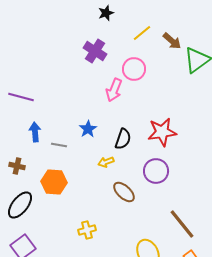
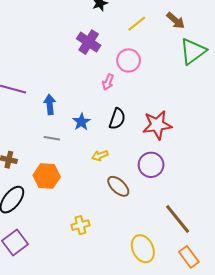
brown arrow: (172, 41) -> (176, 21), moved
pink arrow: (114, 90) -> (108, 82), size x0.7
blue arrow: (35, 132) -> (50, 104), moved
black semicircle: (123, 139) -> (117, 119), moved

